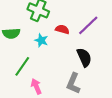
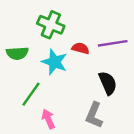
purple line: (88, 25) -> (113, 43), turned 35
cyan star: (41, 40) -> (54, 62), size x1.5

